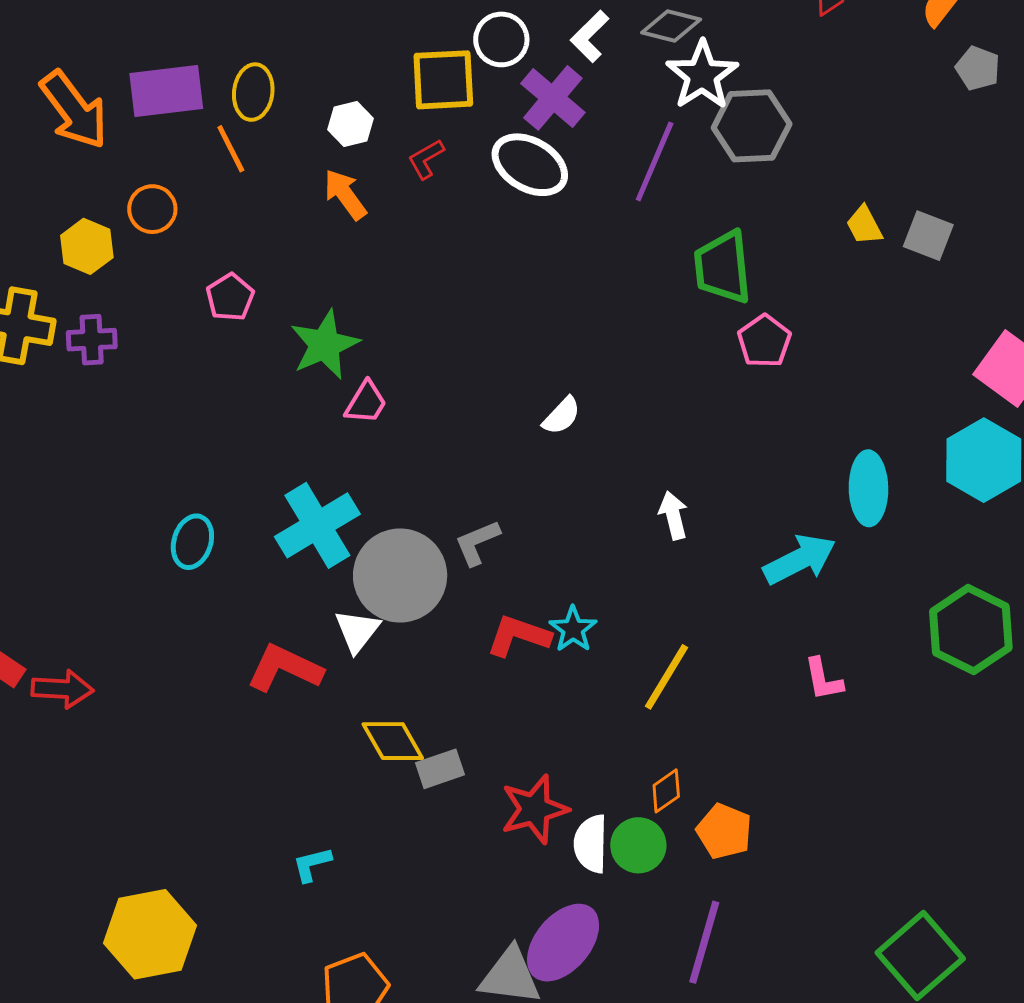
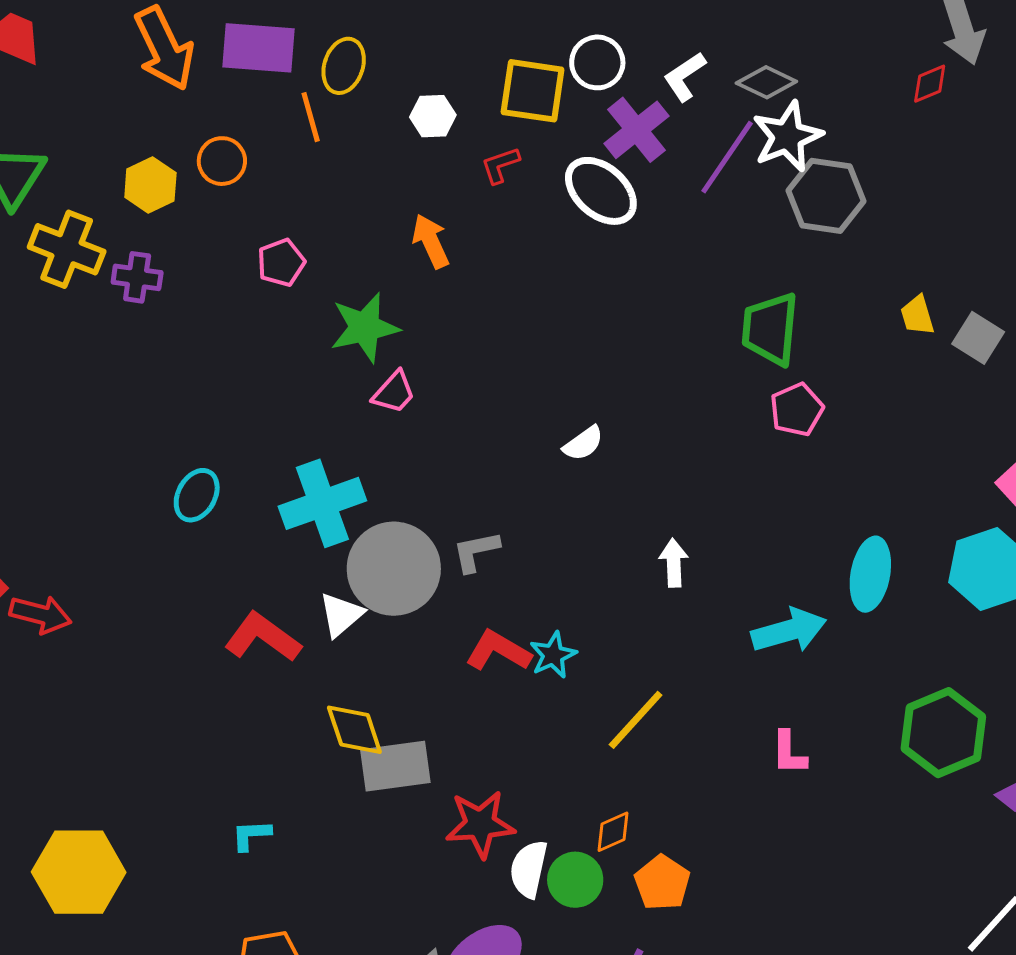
purple line: (655, 162) -> (727, 157), moved
orange arrow: (345, 194) -> (431, 241), moved
gray rectangle: (440, 769) -> (395, 766), size x1.5

